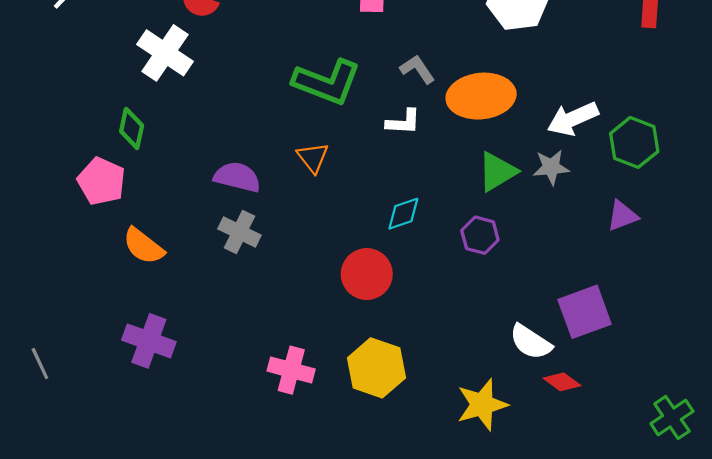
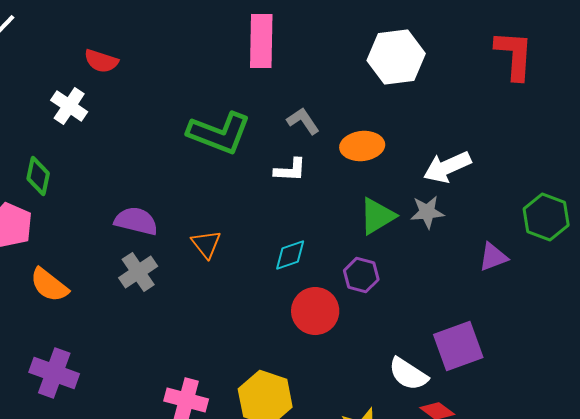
white cross: (165, 53) -> (69, 106), size x0.7
orange ellipse: (481, 96) -> (362, 146), size x0.7
green hexagon: (634, 142) -> (546, 217), moved
orange triangle: (313, 158) -> (206, 244), moved
gray cross: (239, 232) -> (138, 272), turned 30
red circle: (367, 274) -> (315, 311), moved

